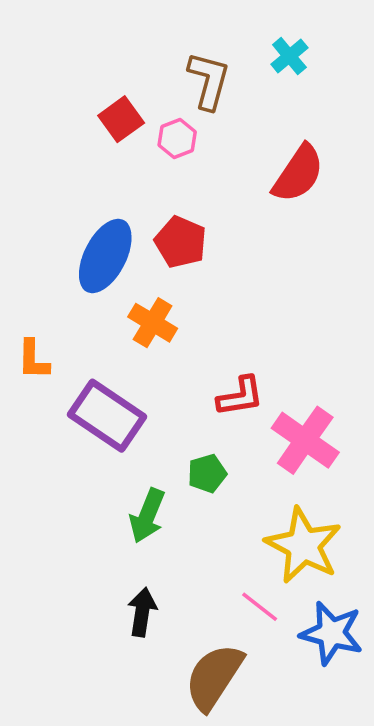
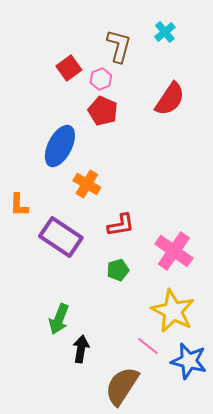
red pentagon: (181, 242) -> (103, 111), moved
red L-shape: (240, 396) -> (121, 225), moved
green arrow: (147, 516) -> (59, 319), moved

